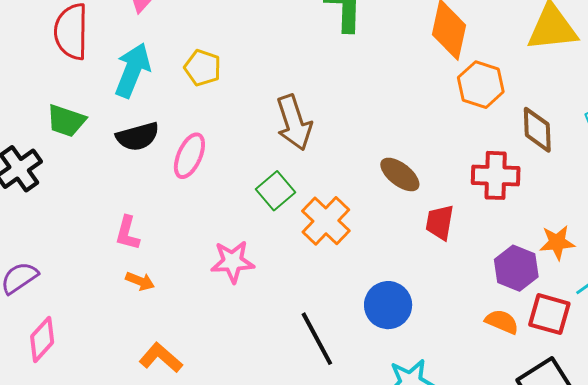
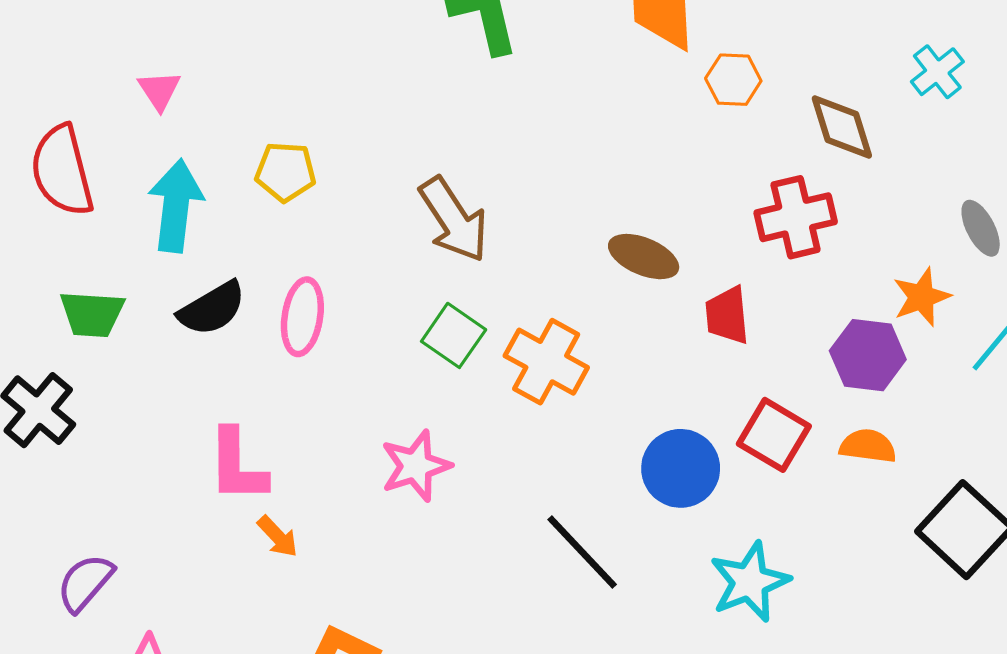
orange hexagon: (481, 85) -> (733, 80), size x0.7
pink L-shape: (127, 233) -> (237, 466), size x1.4
orange arrow: (140, 281) -> (278, 537), turned 40
red square: (549, 314) -> (774, 435), moved, turned 30

